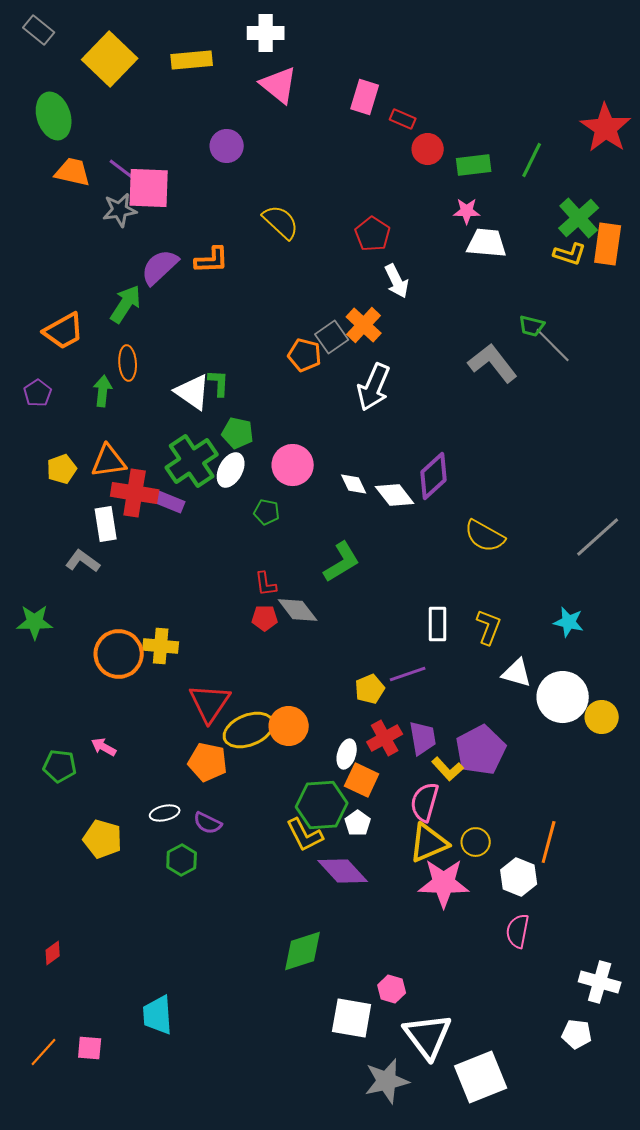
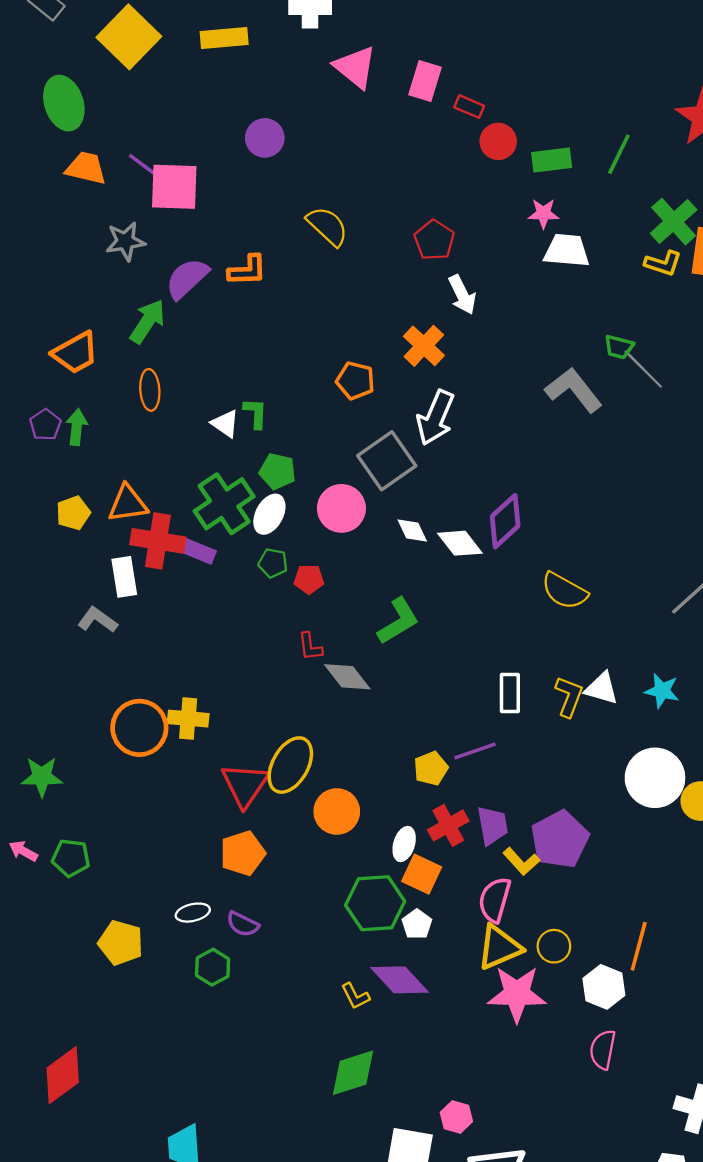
pink triangle: (279, 85) -> (355, 67), moved
gray star: (120, 210) -> (125, 241), moved
gray square: (332, 337) -> (387, 461), moved, size x1.5
green arrow: (103, 391) -> (77, 427), moved
white triangle: (193, 392) -> (225, 424), size x0.7
green pentagon: (267, 512) -> (273, 563), moved
red pentagon: (265, 618) -> (309, 579), moved
green star: (35, 622) -> (42, 777), moved
white triangle: (517, 673) -> (602, 688), moved
yellow ellipse: (249, 730) -> (290, 765), moved, turned -39
pink arrow: (104, 747) -> (23, 851), moved
orange pentagon: (208, 762) -> (243, 853), turned -30
yellow L-shape: (305, 835) -> (355, 996), moved, size x0.7
red diamond: (53, 953) -> (63, 1075), size x2.0

